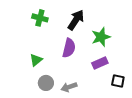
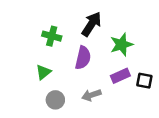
green cross: (40, 18) -> (52, 36), moved
black square: (118, 81) -> (144, 81), moved
gray arrow: (69, 87) -> (91, 95), moved

